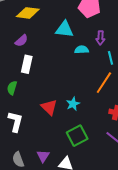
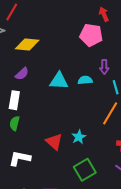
cyan triangle: (64, 29) -> (59, 81), moved
white rectangle: (27, 64) -> (14, 100), moved
white L-shape: (15, 122) -> (20, 158), turned -90

